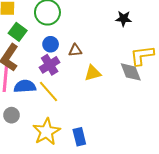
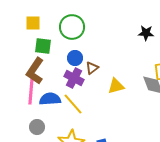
green square: (18, 32) -> (43, 46), turned -30
brown triangle: (75, 50) -> (92, 68), moved, turned -32
purple cross: (50, 65) -> (74, 78), turned -30

